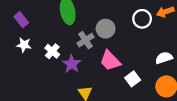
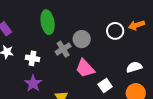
white cross: (52, 51) -> (32, 58), turned -32
purple star: (72, 64) -> (33, 83), moved

